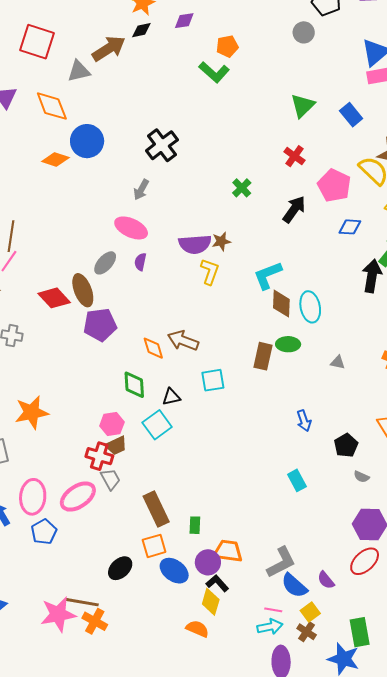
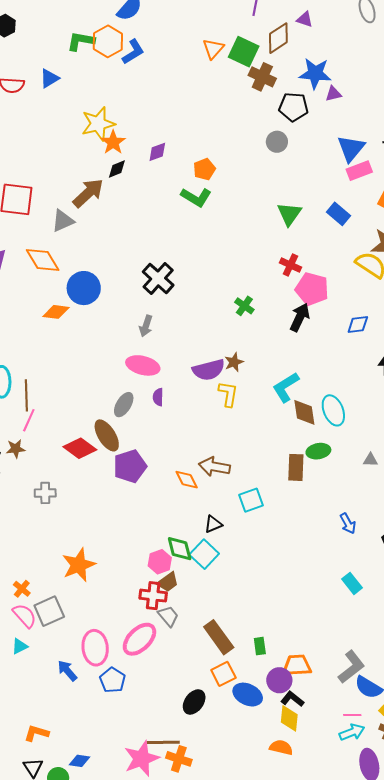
pink pentagon: (334, 185) -> (312, 289), moved
green diamond: (134, 385) -> (180, 549), moved

